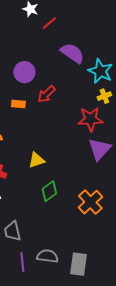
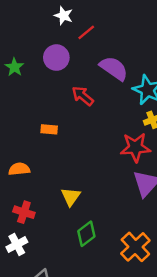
purple circle: (24, 72) -> (56, 58), moved
red arrow: (46, 94) -> (83, 96), moved, turned 84
yellow triangle: (36, 160) -> (71, 197), turned -36

